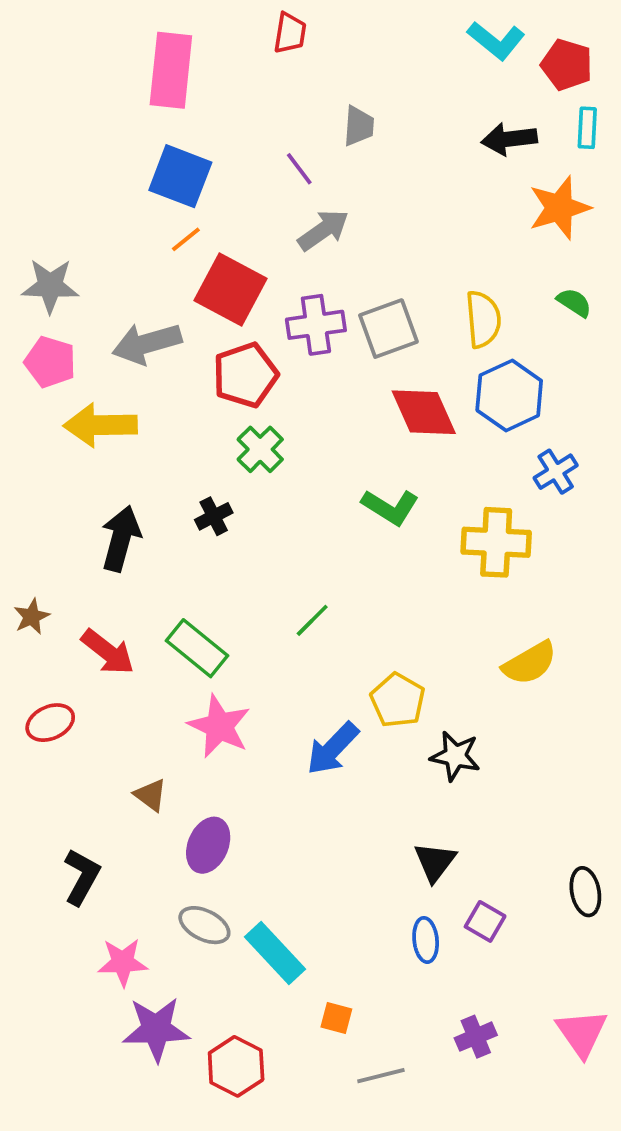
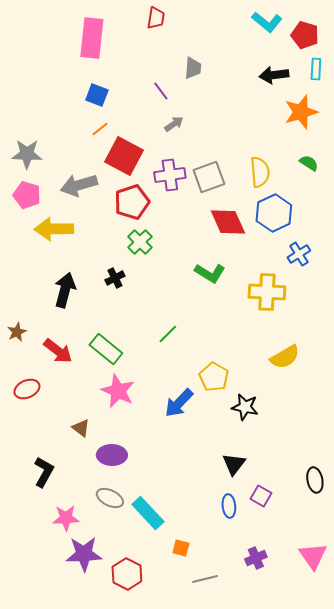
blue square: (180, 176) -> (97, 95), size x0.7
gray arrow: (323, 230) -> (174, 124), size x0.7
purple ellipse: (208, 845) -> (112, 455), turned 68

